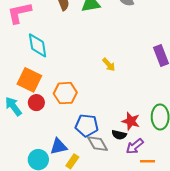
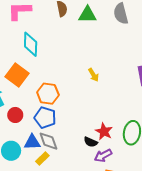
red circle: (36, 103) -> (15, 115), moved
blue pentagon: (87, 125) -> (45, 118), moved
gray diamond: (97, 144) -> (48, 141), moved

